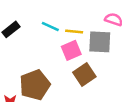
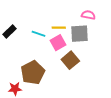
cyan line: (50, 26) -> (38, 34), moved

